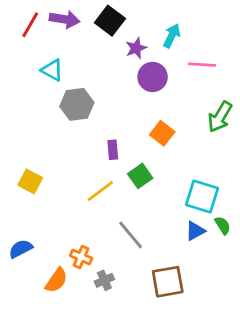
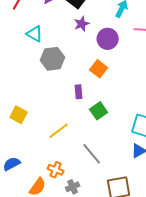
purple star: (136, 48) -> (82, 24), moved
orange square: (162, 133) -> (99, 69), moved
yellow line: (100, 191) -> (59, 131), moved

